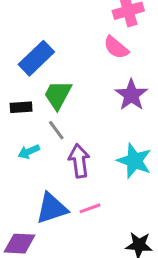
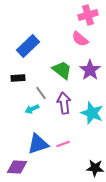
green trapezoid: (58, 95) -> (62, 70), moved, turned 100
cyan arrow: (29, 152) -> (32, 109), moved
purple arrow: (79, 161) -> (64, 103), moved

